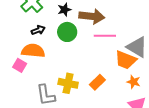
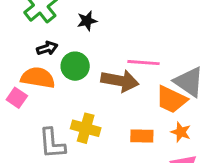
brown arrow: (92, 16) -> (120, 81), moved
green circle: (67, 32) -> (75, 66), moved
orange rectangle: (97, 82) -> (142, 136), moved, turned 42

